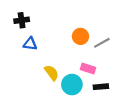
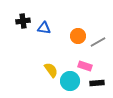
blue triangle: (30, 44) -> (44, 28), moved

